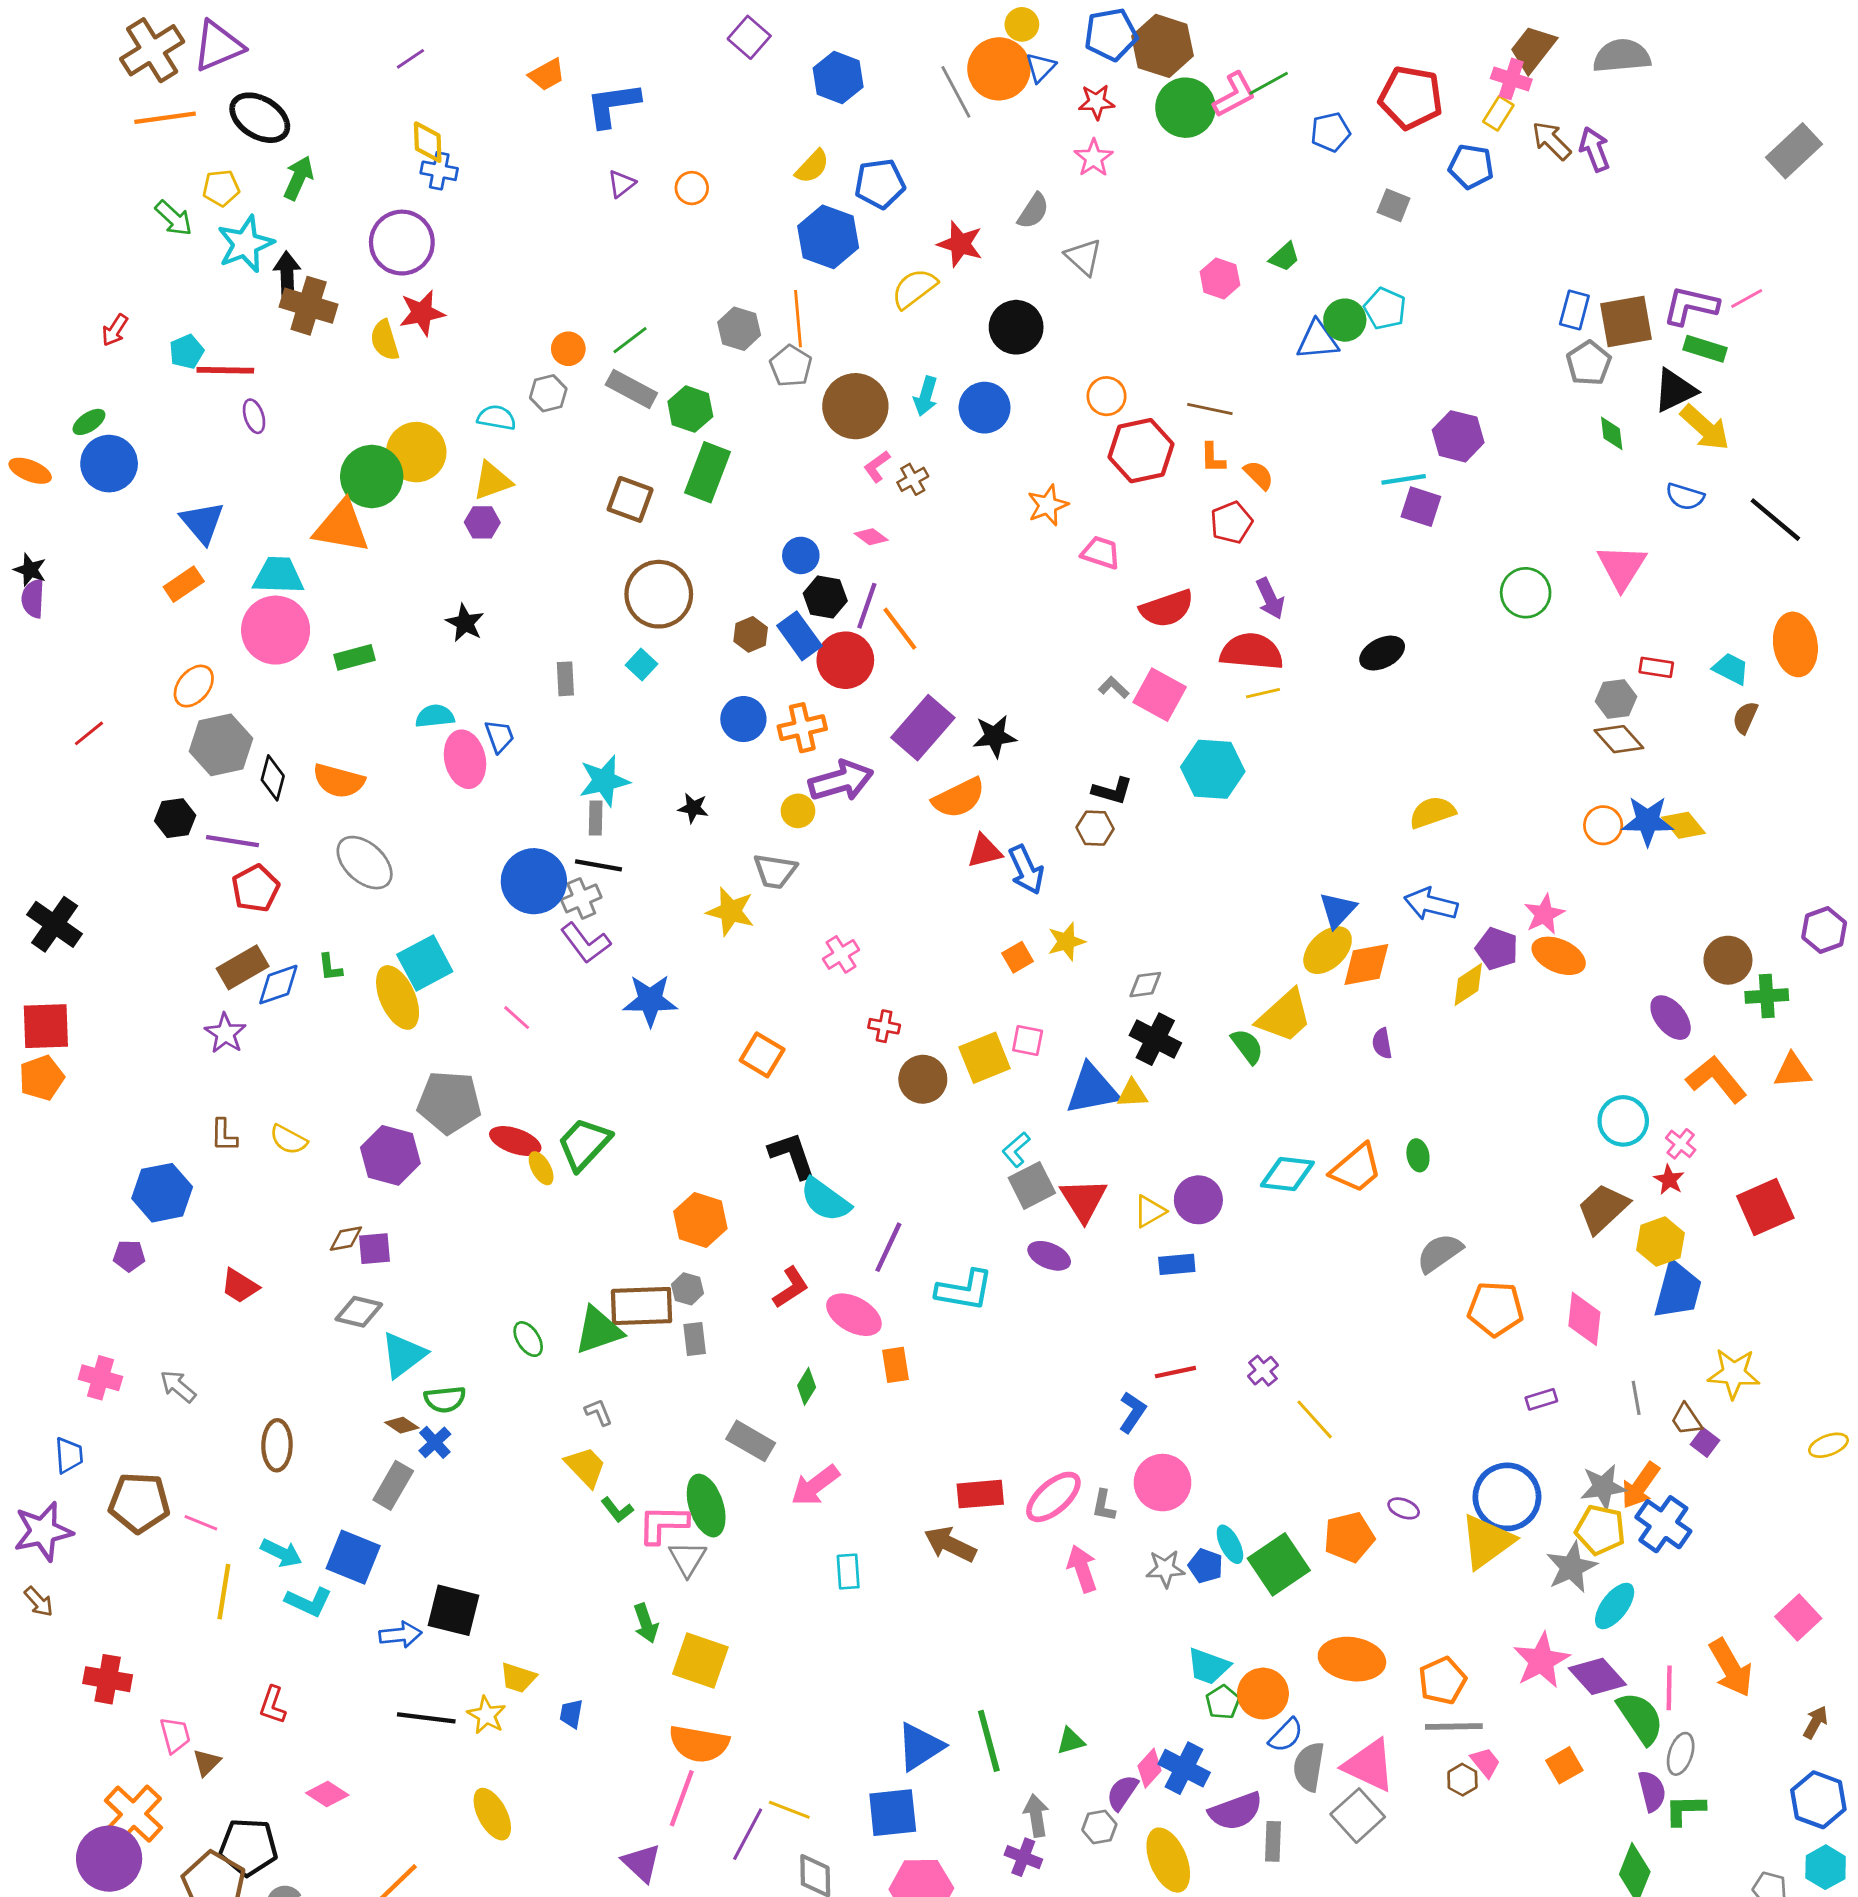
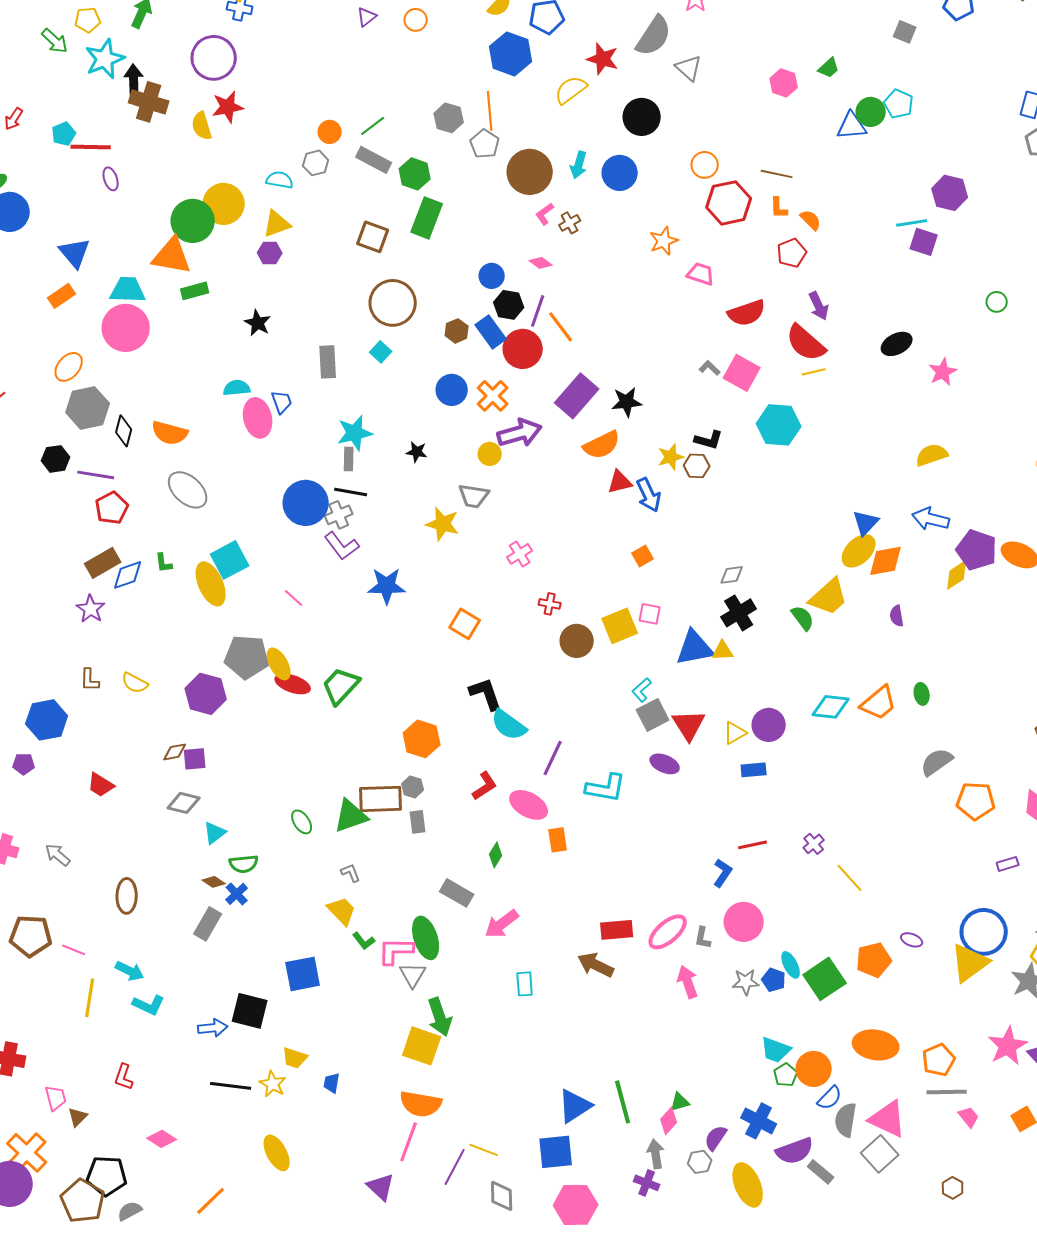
gray semicircle: (1033, 211) -> (654, 36), size x1.6
green circle: (1526, 593) -> (997, 302), size x0.6
red semicircle: (1251, 652) -> (806, 343), turned -144
green rectangle: (354, 657) -> (195, 291), moved
gray rectangle: (565, 679) -> (328, 362), size x1.4
orange cross: (802, 728) -> (493, 396), turned -32
pink star: (1544, 914) -> (943, 372), moved
yellow star: (1066, 941) -> (671, 457), moved
purple pentagon: (1497, 949) -> (977, 550), size x1.4
black cross: (1155, 1039) -> (739, 613), turned 32
yellow ellipse: (541, 1168) -> (279, 664), moved, size x1.4
cyan triangle: (403, 1355) -> (215, 833), size x0.7
blue square: (353, 1557) -> (303, 974), moved, turned -33
green arrow: (646, 1623) -> (440, 1017), moved, size x1.4
pink diamond: (1150, 1768) -> (669, 1121), moved
brown hexagon: (1462, 1780) -> (953, 1188), moved
gray rectangle: (1273, 1841) -> (821, 1172), turned -52

